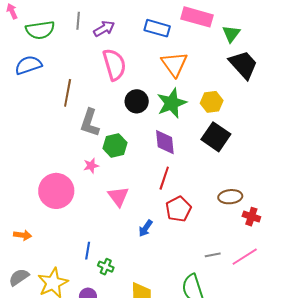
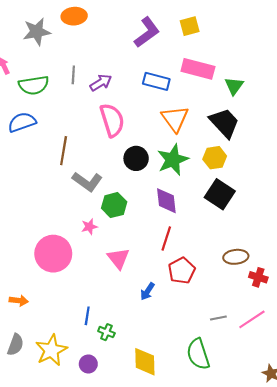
black trapezoid: (243, 65) -> (224, 123), moved
gray L-shape: (90, 123) -> (87, 182), turned -72
gray semicircle: (19, 277) -> (15, 345), turned 145

